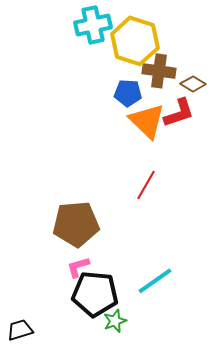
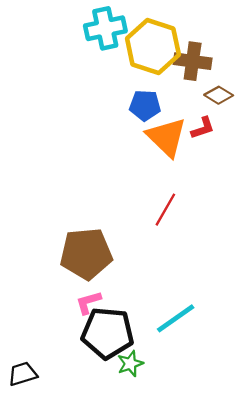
brown cross: (159, 71) -> (193, 61), moved
red L-shape: (179, 113) -> (203, 128), size x0.7

